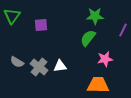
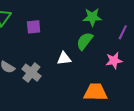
pink star: (105, 59) -> (114, 61), moved
white triangle: (60, 66) -> (64, 58), moved

